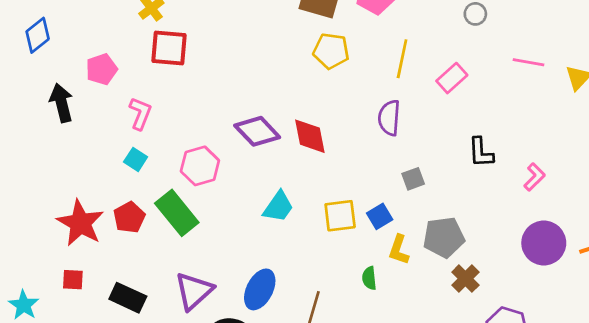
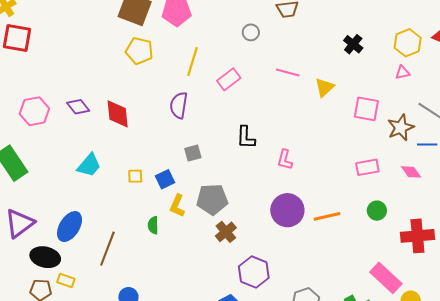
purple diamond: (257, 131) -> (78, 107), size x0.7
pink hexagon: (200, 166) -> (34, 111), moved
pink L-shape: (534, 177) -> (285, 160), turned 145
yellow square: (340, 216) -> (135, 176), size x0.6

